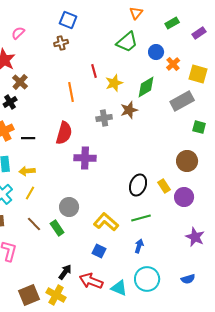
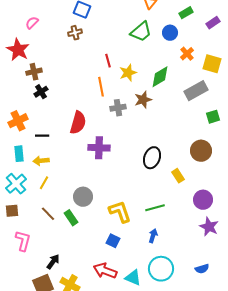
blue circle: (156, 52) -> (170, 33), moved
brown cross: (20, 82) -> (34, 72), turned 35
orange line: (71, 92) -> (101, 87), moved
black cross: (10, 102) -> (41, 92), moved
green square: (199, 127) -> (213, 117), turned -32
black line: (28, 138) -> (42, 136), moved
black ellipse: (138, 185) -> (152, 158), moved
purple circle: (184, 197) -> (203, 200), moved
yellow L-shape: (106, 222) -> (120, 212), turned 30
black arrow: (65, 272) -> (53, 262), moved

